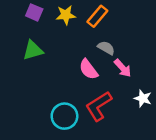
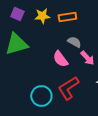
orange rectangle: (97, 16) -> (67, 17), turned 42
green triangle: (33, 50) -> (16, 44), size x1.4

